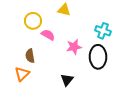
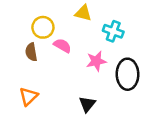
cyan cross: (103, 31) -> (113, 31), moved
brown semicircle: (30, 56) -> (31, 52), moved

